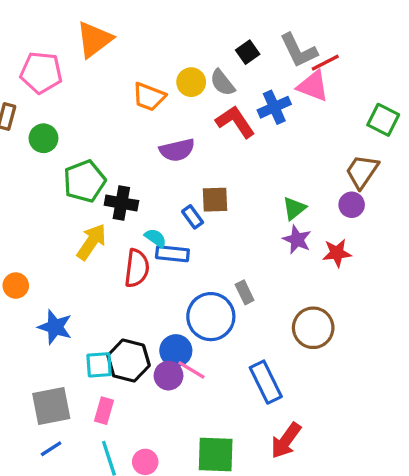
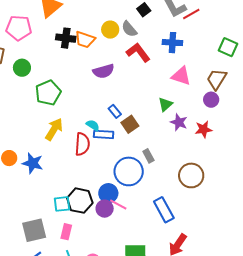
pink triangle: (313, 86) -> (181, 76), moved
blue cross: (274, 107) -> (172, 43), moved, turned 30
brown square: (215, 200) -> (130, 124), moved, turned -30
black cross: (121, 203) -> (66, 38), moved
green triangle: (294, 208) -> (165, 104), moved
blue star: (55, 327) -> (33, 163), moved

